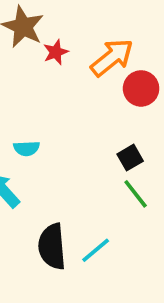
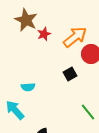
black square: (130, 158) -> (70, 74), moved

